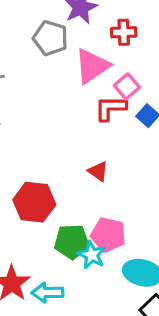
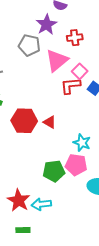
red triangle: (98, 171) -> (50, 122), moved
red hexagon: (34, 202) -> (24, 121), moved
cyan star: (92, 255) -> (82, 143), moved

